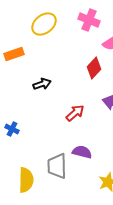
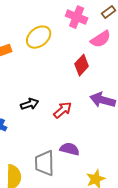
yellow ellipse: (44, 24) -> (39, 37), moved
black arrow: (42, 84) -> (30, 104), moved

